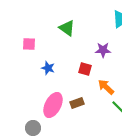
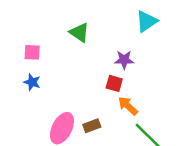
blue star: (48, 68) -> (32, 82), moved
red square: (85, 69) -> (114, 83), moved

